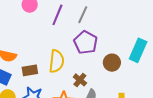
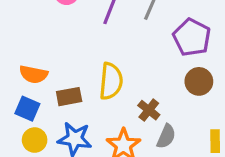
purple pentagon: (86, 42) -> (192, 37), moved

